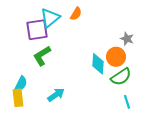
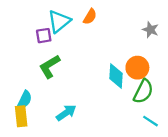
purple square: (37, 30) -> (44, 36), size x0.6
gray star: (127, 39) -> (150, 30), moved
green semicircle: (121, 77) -> (143, 91), turned -30
cyan line: (127, 102) -> (150, 121), turned -40

